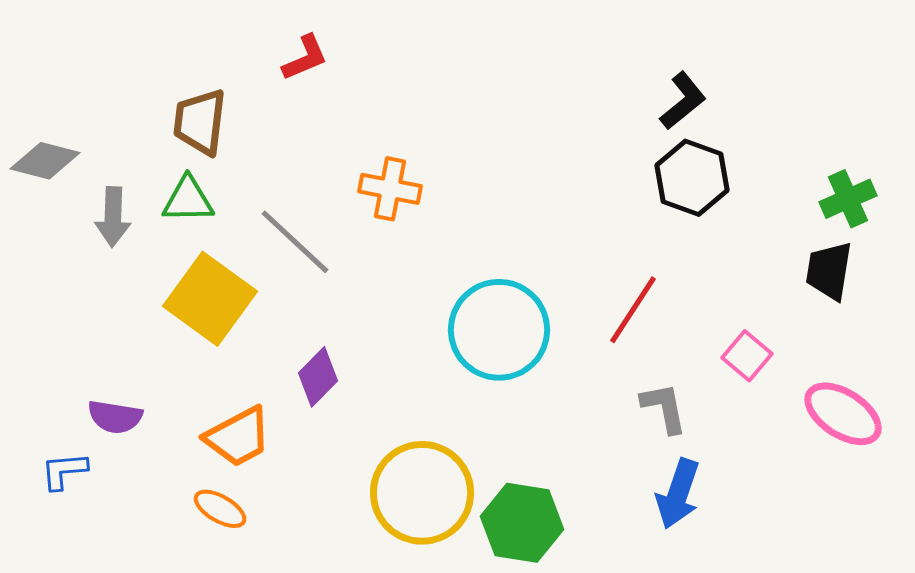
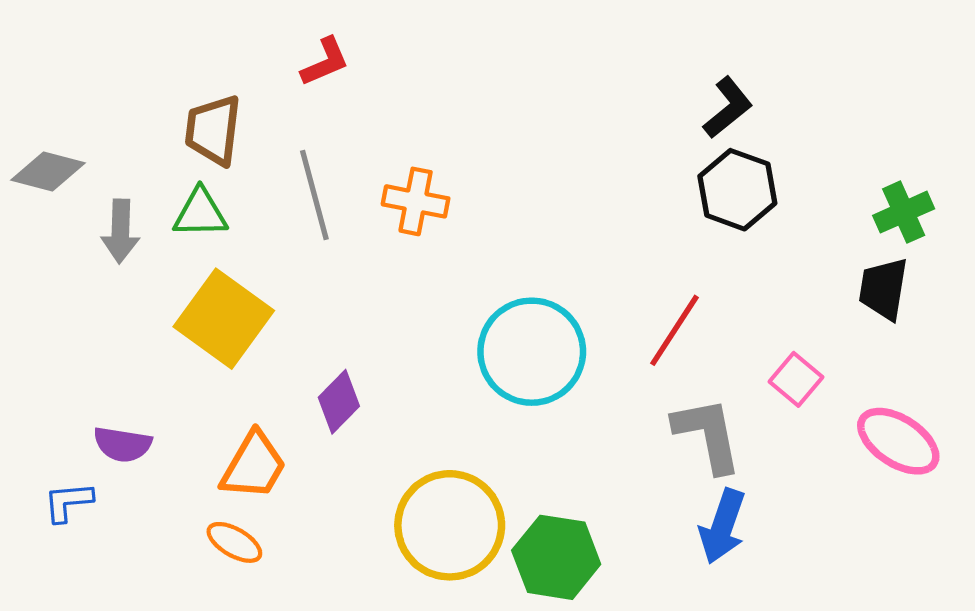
gray line: (295, 242) -> (314, 195), moved, turned 32
gray L-shape: (664, 408) -> (708, 435), size x1.4
orange trapezoid: (238, 437) -> (254, 466), turned -32

